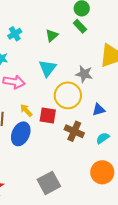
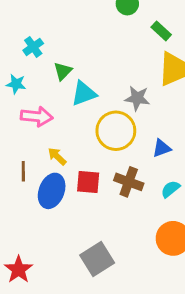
green rectangle: (80, 26) -> (161, 31), moved
green triangle: (52, 35) -> (63, 71), moved
cyan triangle: (47, 68) -> (84, 93), turned 36
red square: (48, 115) -> (88, 182), moved

